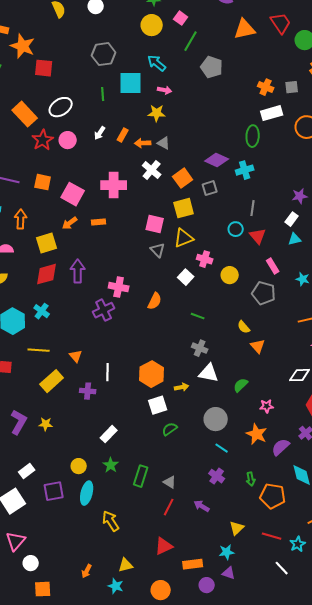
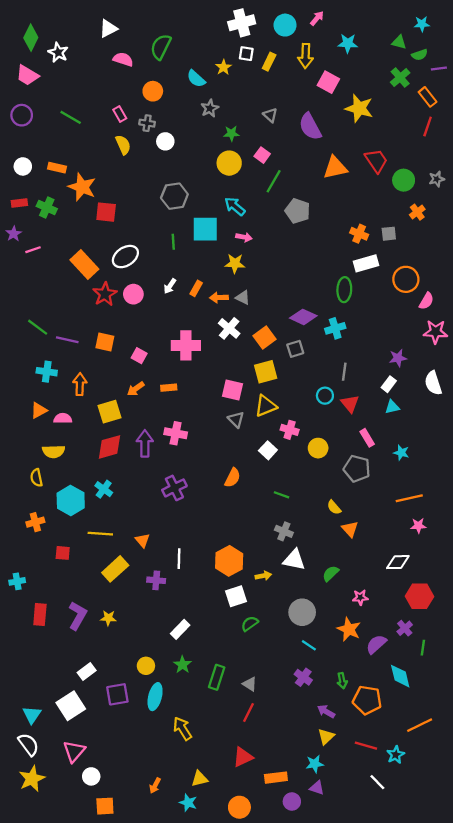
pink square: (73, 194) -> (139, 356), size x0.6
pink cross: (119, 287) -> (176, 433), moved
purple arrow: (202, 506) -> (326, 711), moved

